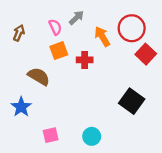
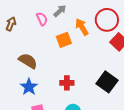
orange square: (59, 51) -> (64, 40), moved
red cross: (85, 60) -> (67, 83), moved
blue star: (21, 107) -> (29, 87), moved

